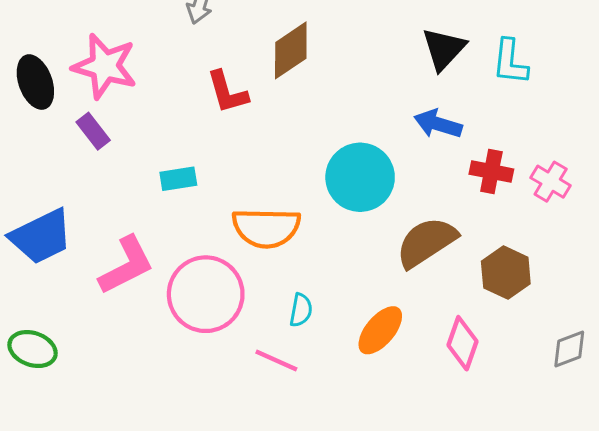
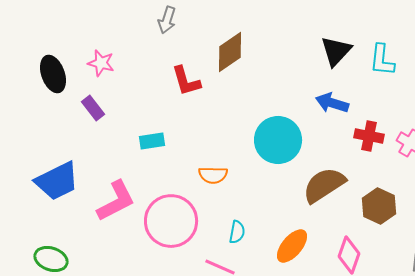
pink star: (105, 66) -> (101, 63), size x0.6
orange semicircle: (266, 228) -> (213, 175), size x0.6

